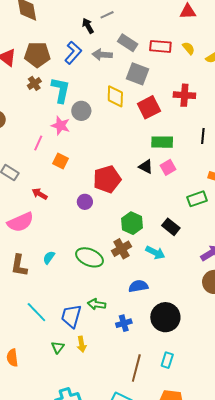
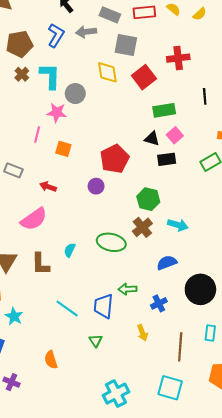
black rectangle: (171, 227) -> (167, 159), moved, turned -36
yellow arrow: (82, 344) -> (142, 333), moved

